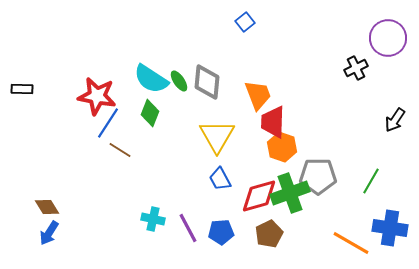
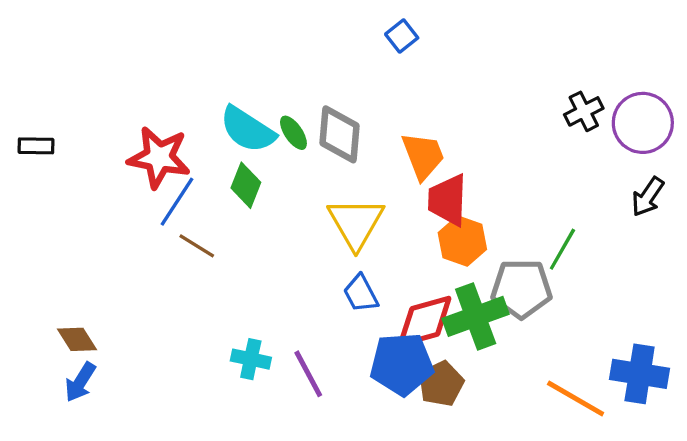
purple circle: (388, 38) -> (643, 123), moved
green line: (371, 181) -> (562, 249), moved
blue pentagon: (221, 232) -> (402, 364), moved, size x1.5

